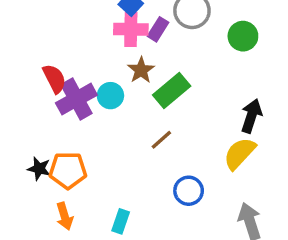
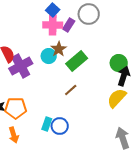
green circle: (243, 36) -> (119, 63), moved
cyan circle: (110, 96) -> (49, 56), moved
blue circle: (189, 191) -> (60, 126), moved
cyan rectangle: (121, 221) -> (47, 124), moved

